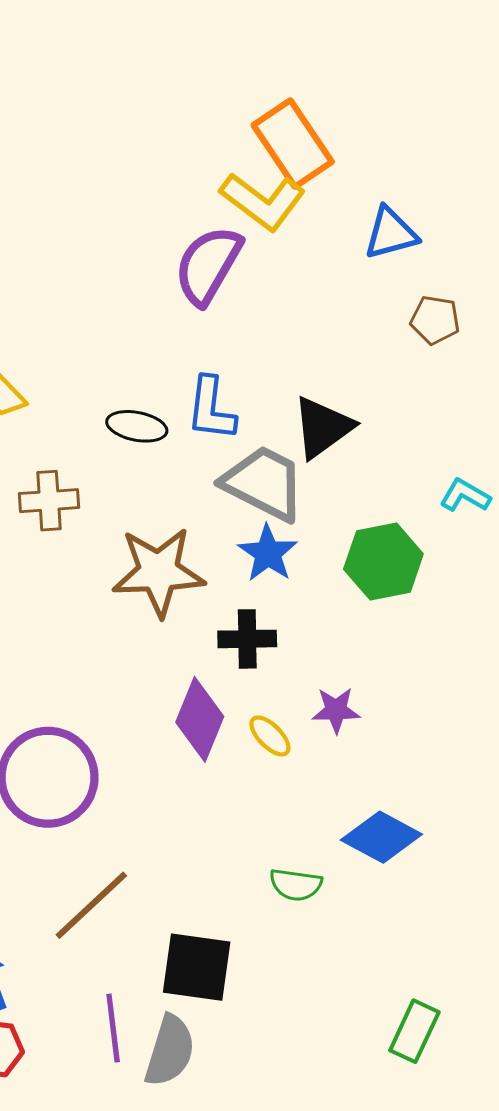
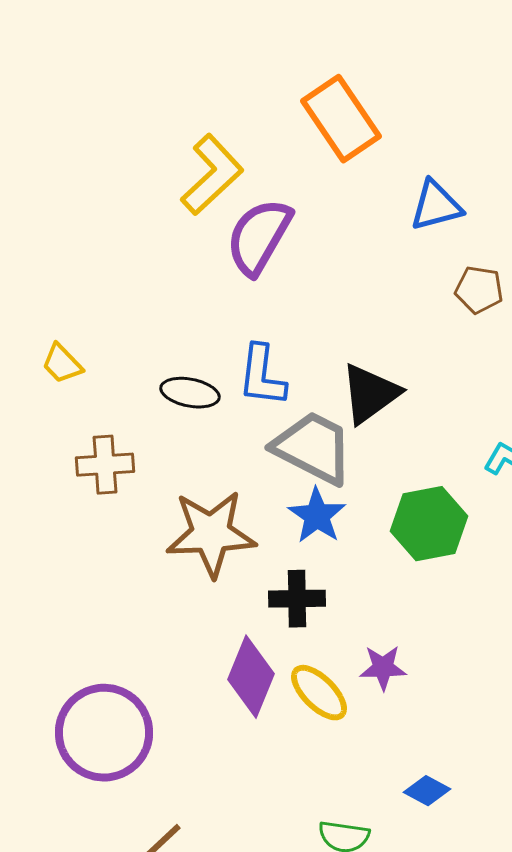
yellow L-shape: (263, 201) -> (212, 175), moved, turned -80
yellow ellipse: (270, 736) -> (319, 693), size x1.4
blue diamond: (381, 837) -> (427, 791), size x0.6

